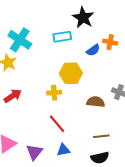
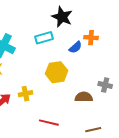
yellow cross: (54, 93) -> (25, 94), moved
red line: (57, 124) -> (49, 123), turned -30

